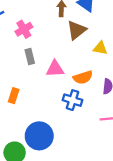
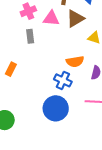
pink triangle: (55, 69) -> (51, 18), moved
blue circle: (39, 136) -> (56, 108), moved

